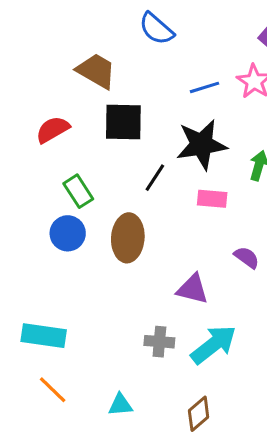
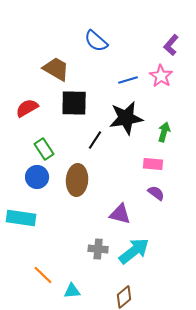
pink rectangle: (212, 199) -> (153, 164), moved
cyan rectangle: (44, 336) -> (21, 218), moved
orange line: (53, 390) -> (43, 275), moved

